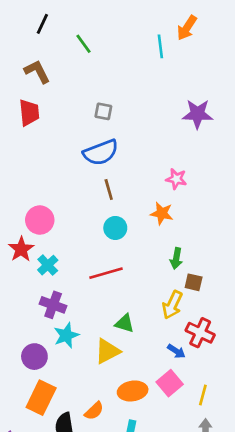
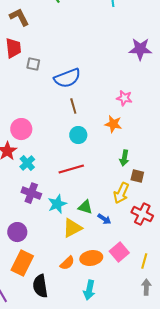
gray square: (103, 111) -> (33, 64), moved
cyan star: (66, 335) -> (57, 204), moved
blue arrow: (176, 351) -> (104, 219), moved
orange semicircle: (94, 411) -> (67, 263), moved

